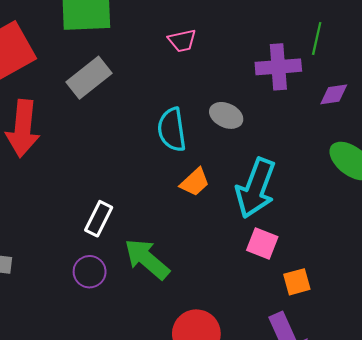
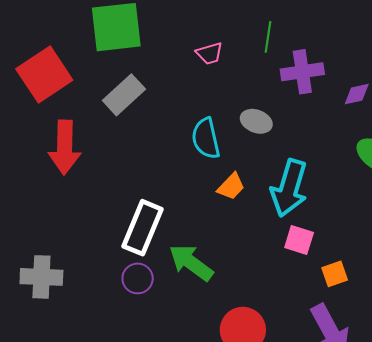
green line: (317, 39) -> (268, 37), moved
white rectangle: (99, 219) -> (143, 228), size x1.6

